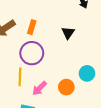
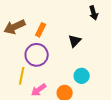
cyan circle: (87, 73) -> (82, 76), moved

